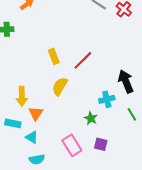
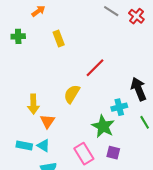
yellow rectangle: (54, 56) -> (59, 38), moved
green star: (91, 118) -> (103, 126), size x1.6
cyan rectangle: (13, 123) -> (24, 146), moved

